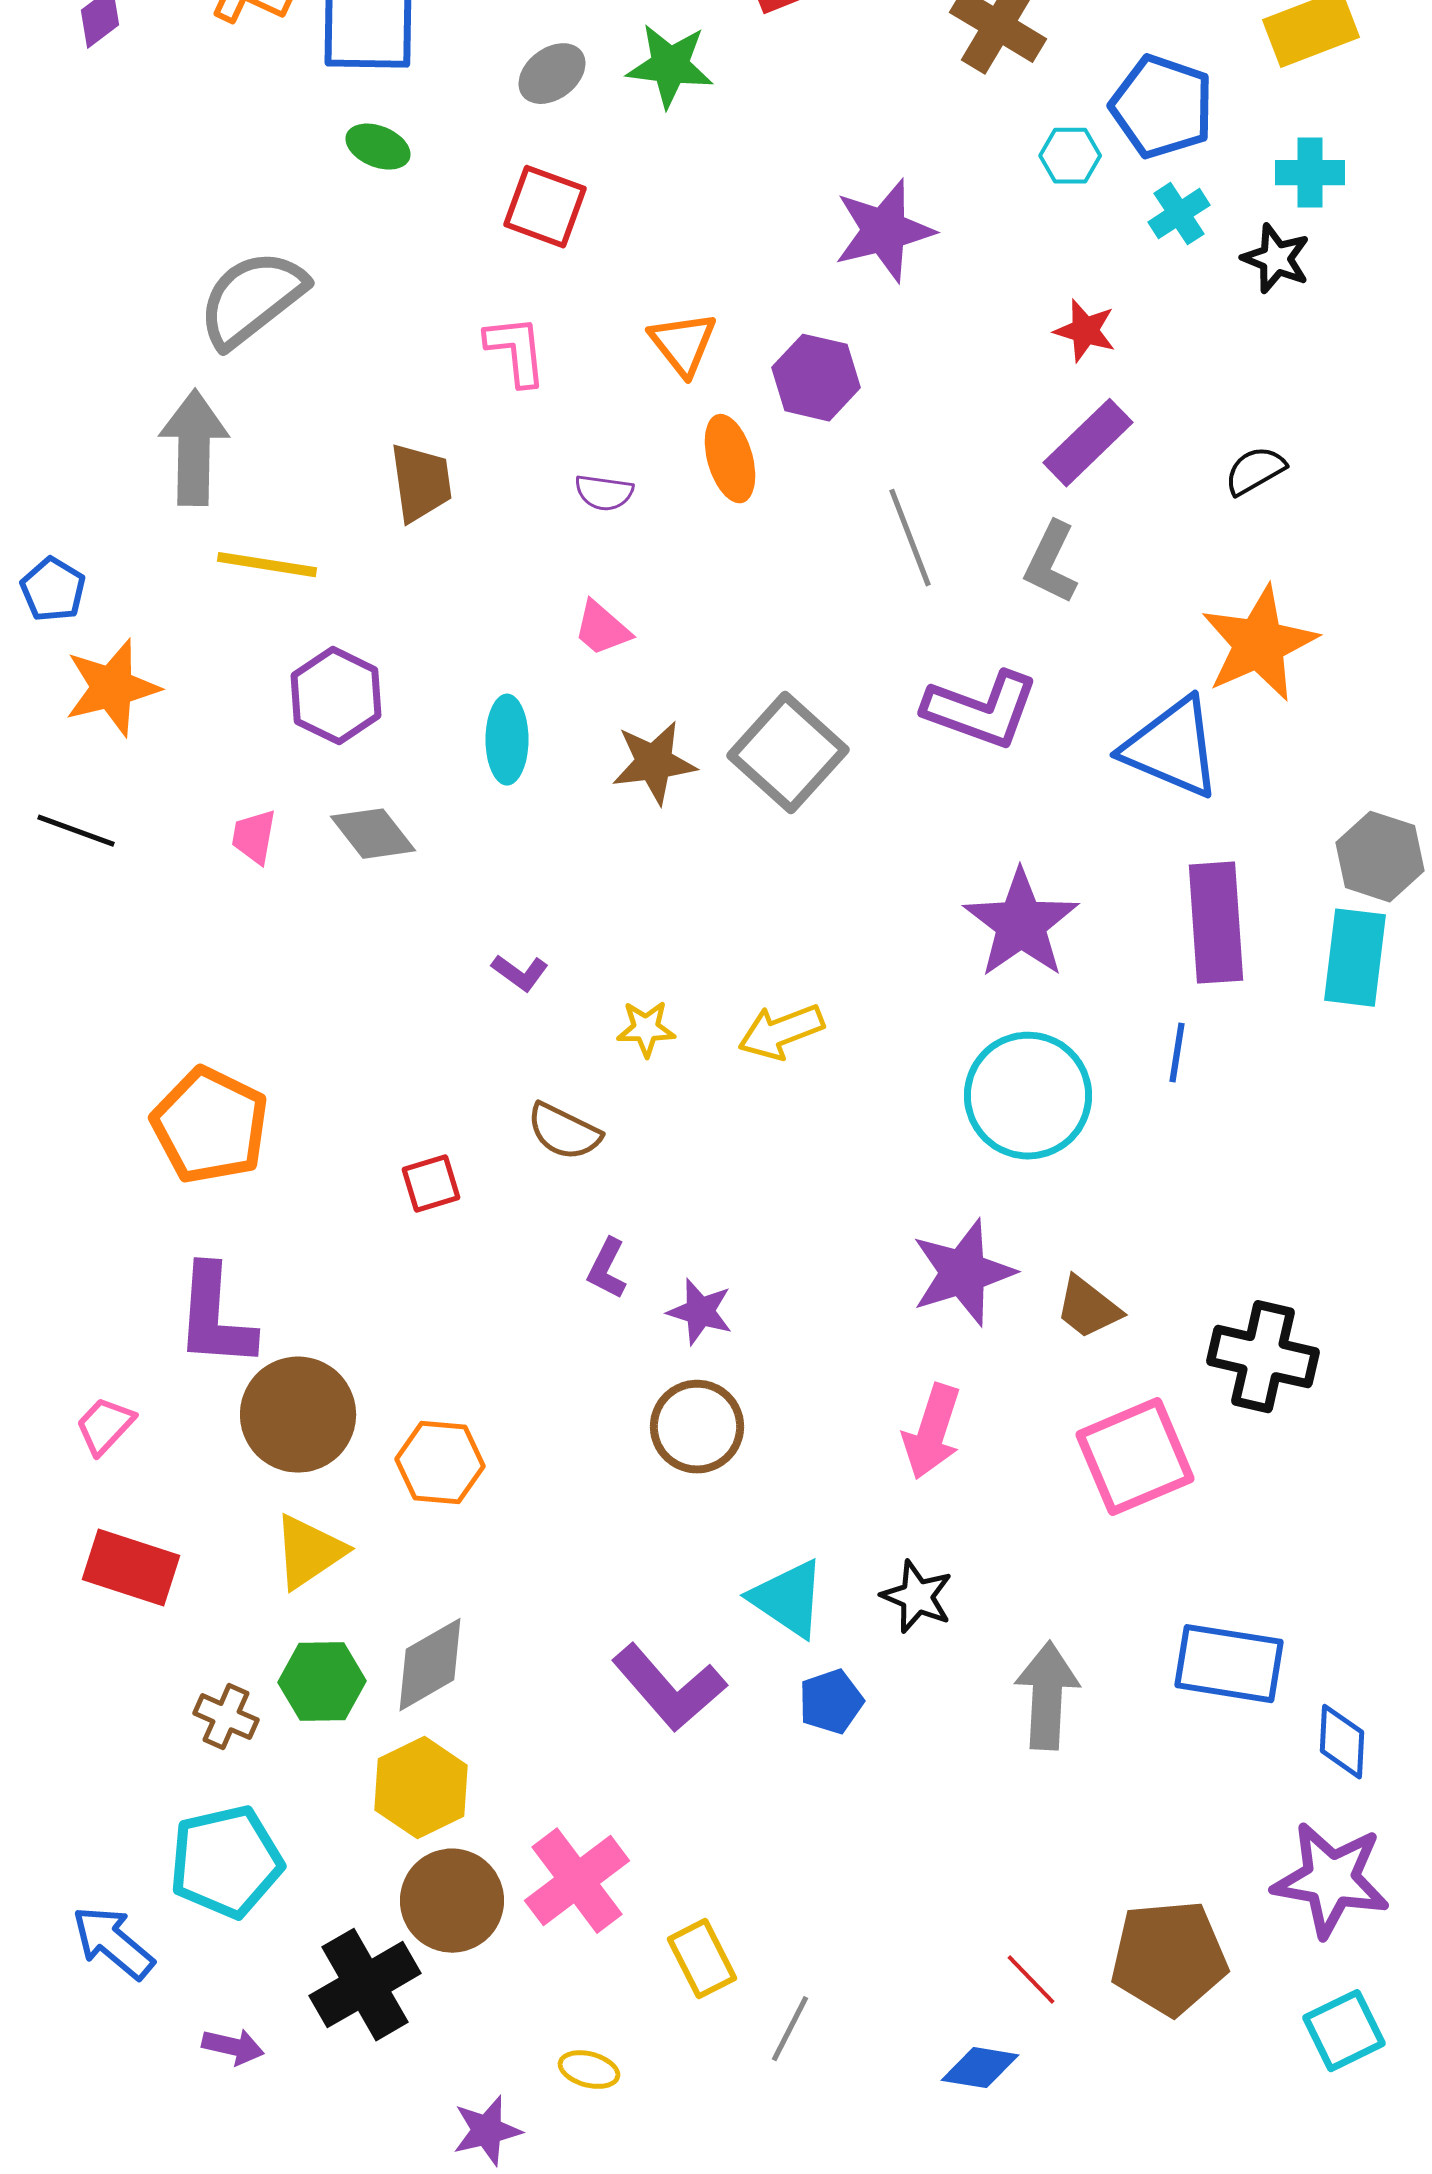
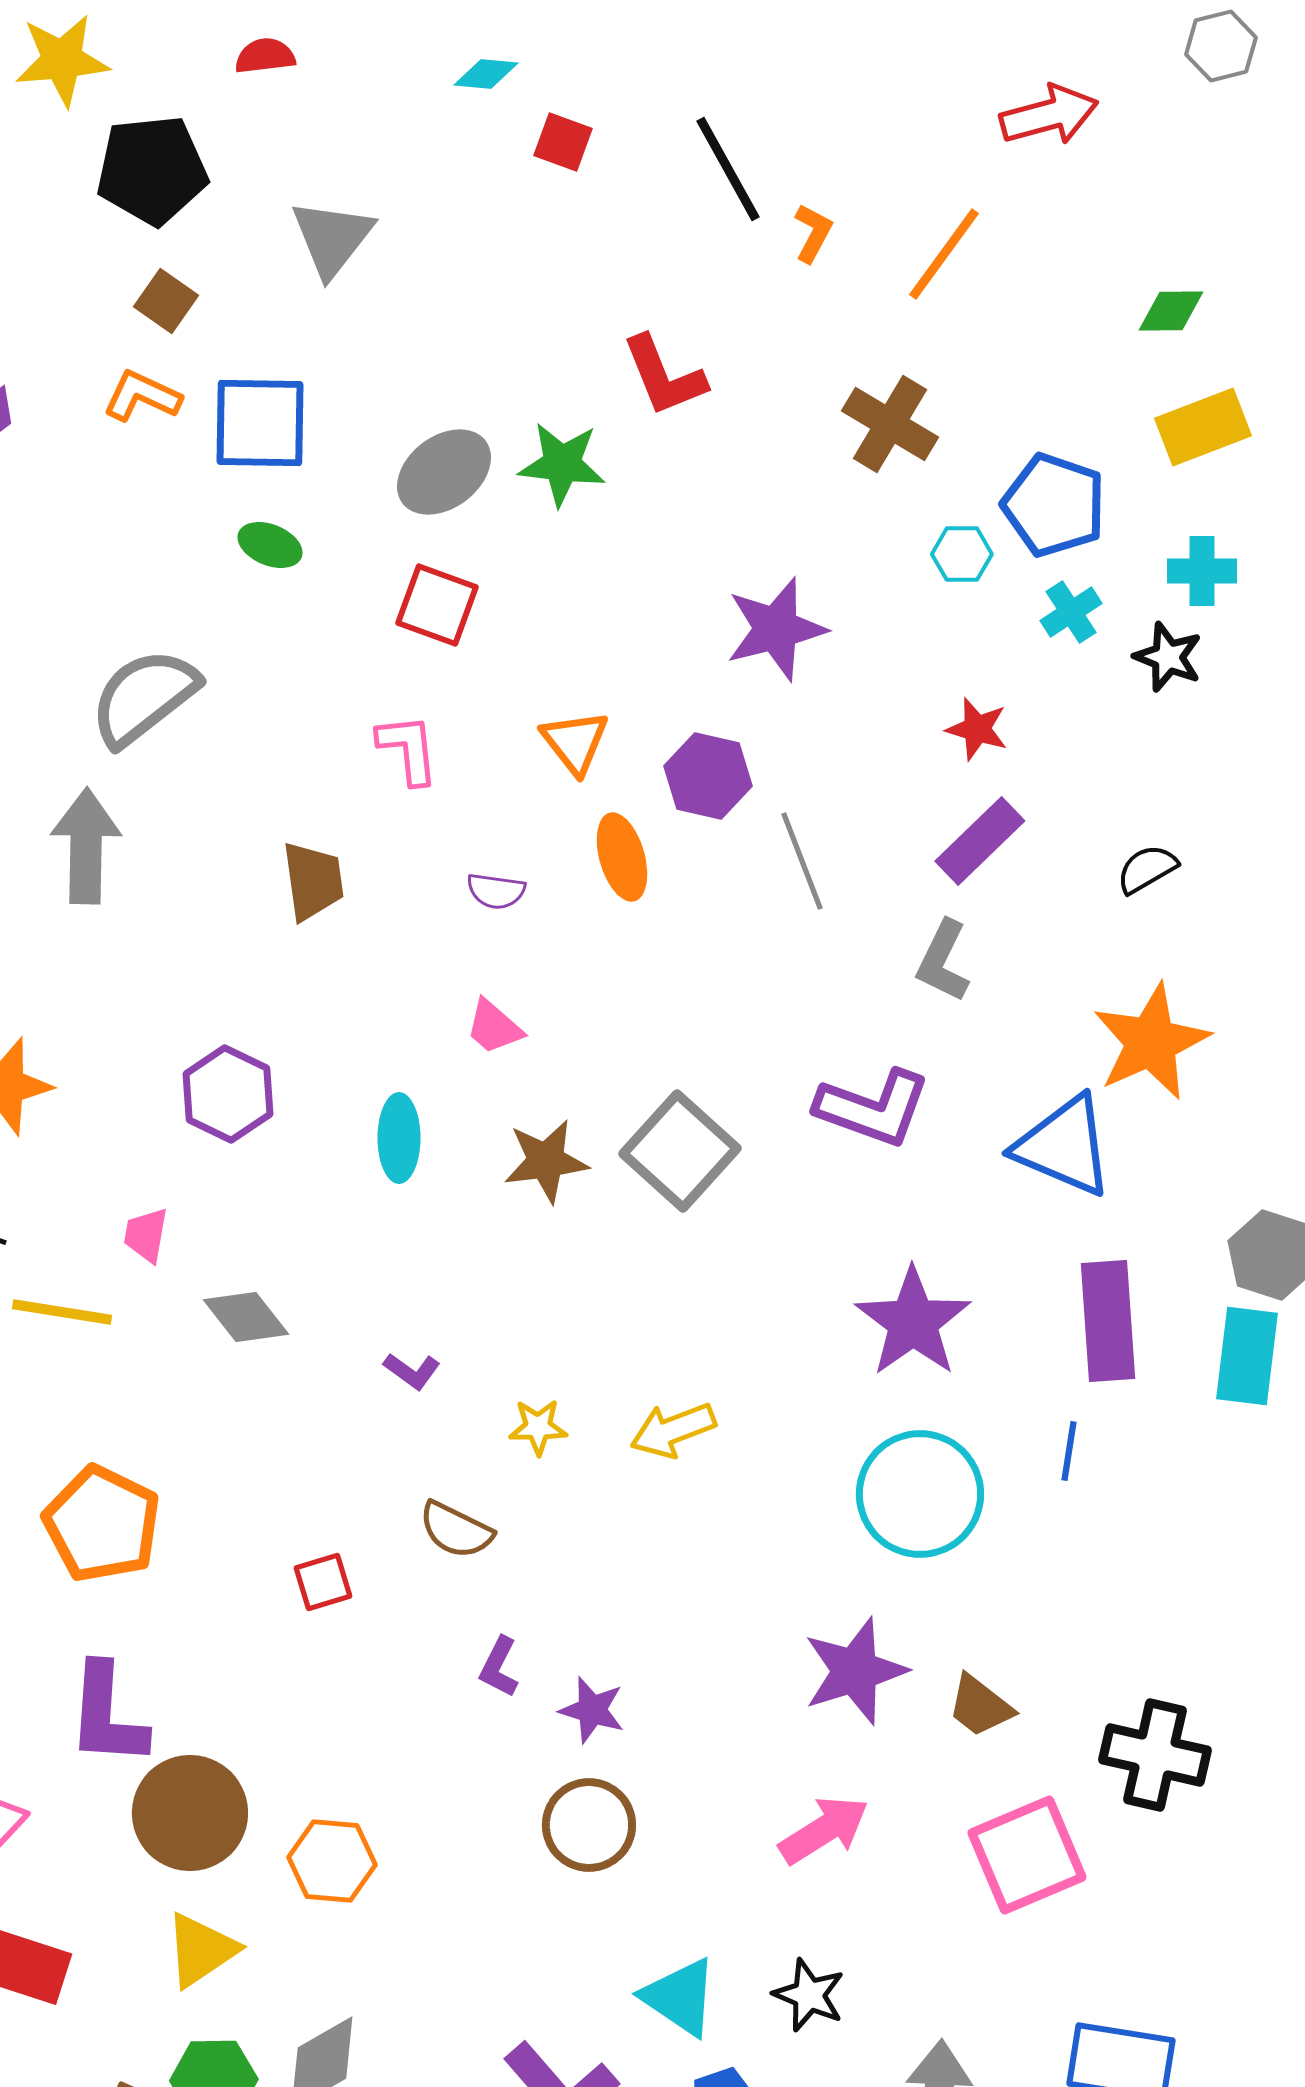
gray ellipse: (552, 74) -> (444, 472), size x1.4
gray line: (910, 538) -> (802, 861), moved
yellow line: (267, 565) -> (62, 1312), moved
gray diamond: (373, 834) -> (246, 1317), moved
pink arrow: (932, 1432) -> (824, 1830), turned -140

